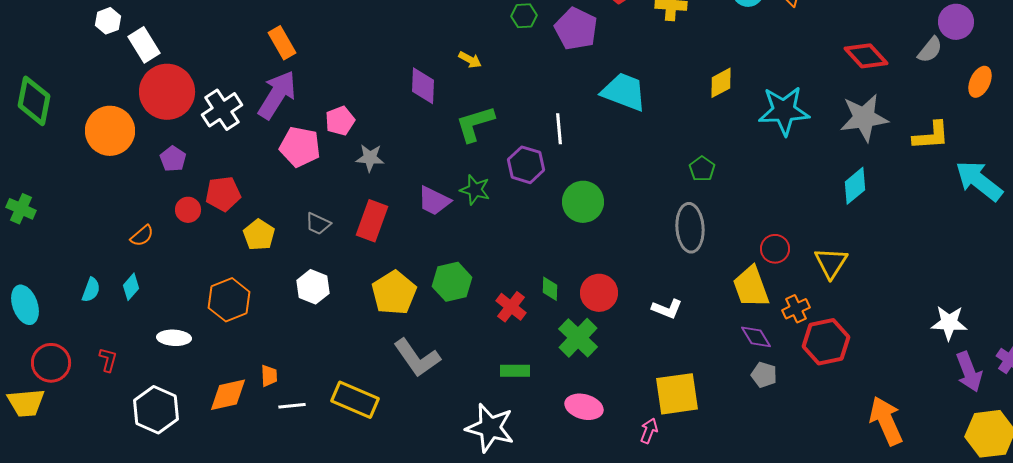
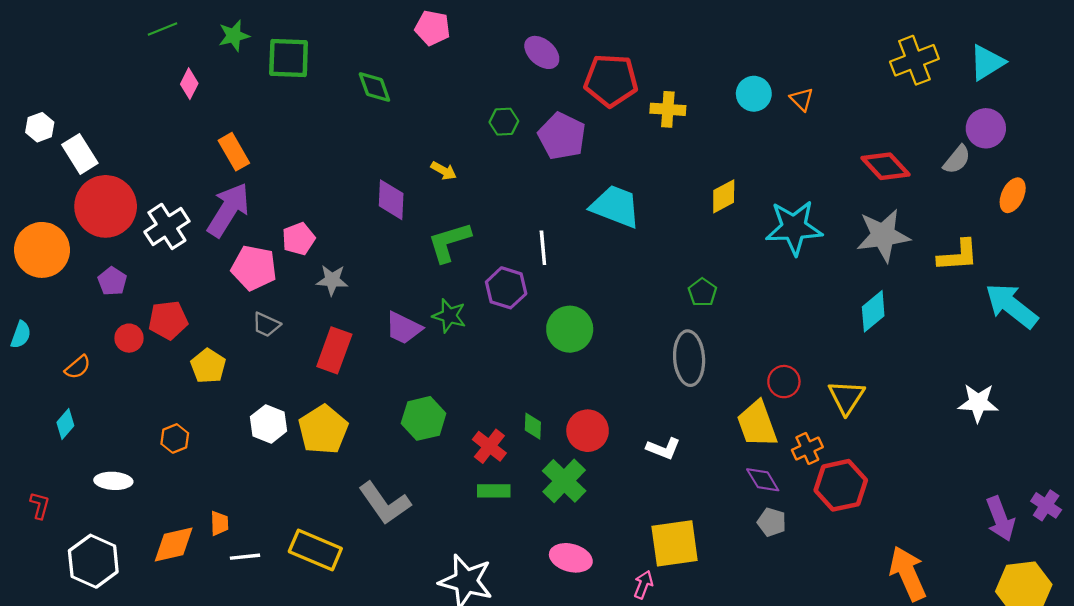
gray trapezoid: (318, 224) -> (266, 325), moved
cyan semicircle: (91, 290) -> (21, 335), moved
yellow pentagon: (394, 293) -> (323, 430), moved
orange hexagon: (229, 300) -> (175, 438), size x0.6
white star: (949, 323) -> (978, 403), moved
green rectangle: (515, 371) -> (494, 491), moved

